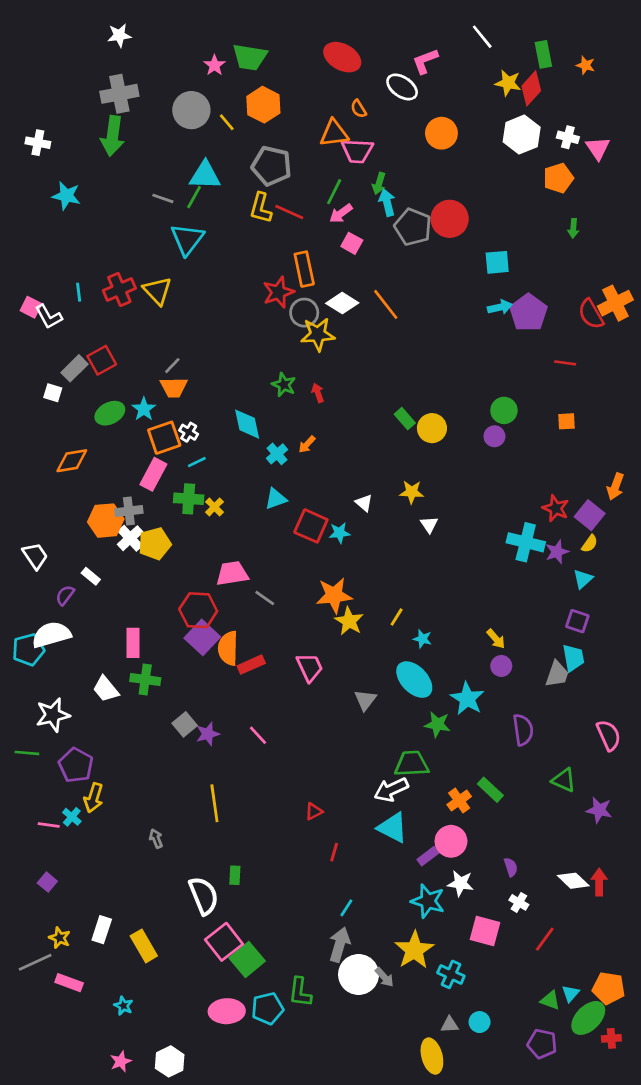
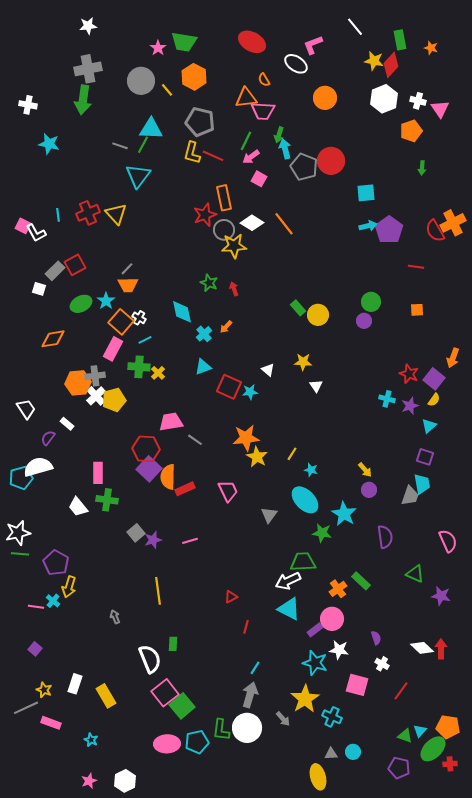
orange square: (164, 438) -> (121, 322), turned -30
cyan cross: (526, 542) -> (387, 399), size x0.6
white star: (53, 715) -> (18, 533), moved
pink line: (258, 735) -> (190, 541), turned -63
white circle: (359, 974) -> (247, 728), moved

